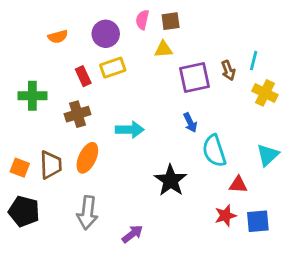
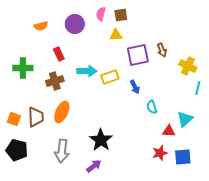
cyan line: (254, 61) -> (198, 88), moved
yellow rectangle: (113, 68) -> (110, 77), moved
cyan arrow: (130, 130) -> (87, 71), moved
cyan semicircle: (214, 151) -> (152, 107), size x0.6
cyan triangle: (268, 155) -> (185, 119), moved
black star: (171, 180) -> (101, 140), moved

